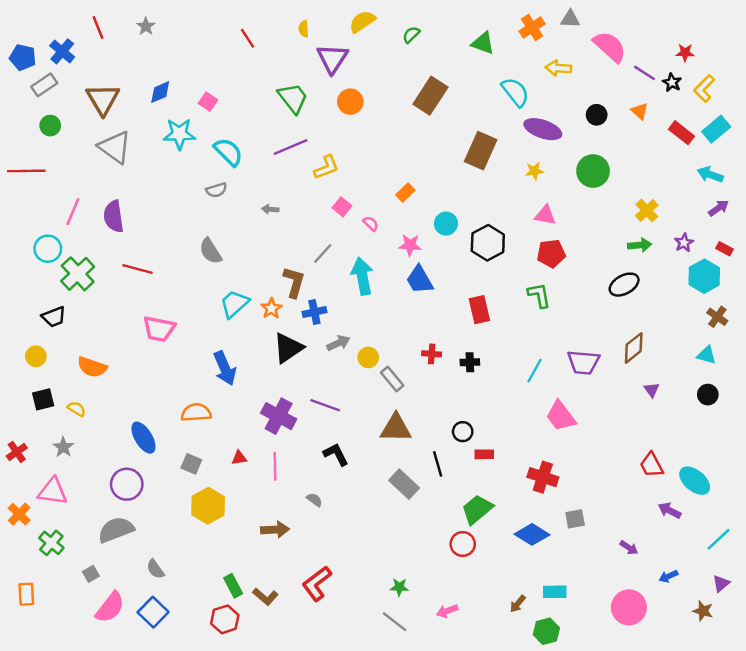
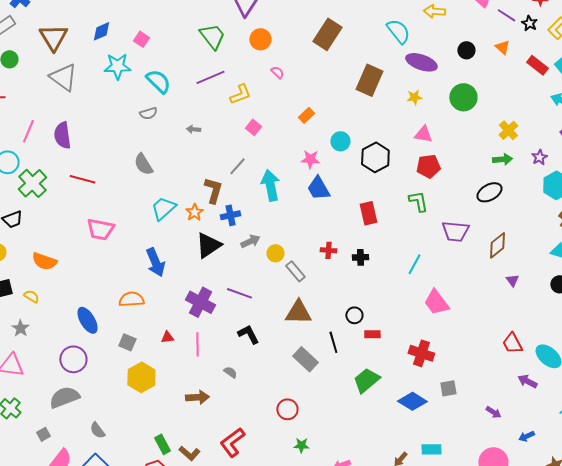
pink semicircle: (371, 224) -> (277, 72), moved
purple trapezoid: (583, 362) -> (455, 231), moved
red circle: (463, 544) -> (287, 409), moved

